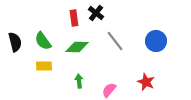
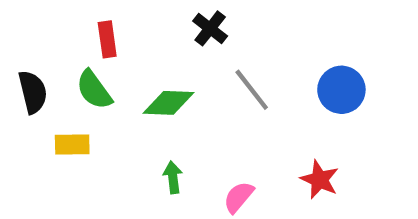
red rectangle: (74, 18) -> (107, 39), moved
yellow rectangle: (44, 66) -> (72, 145), moved

